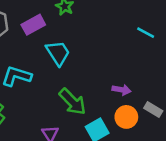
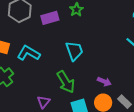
cyan trapezoid: (58, 53) -> (74, 51), moved

